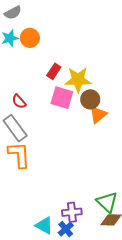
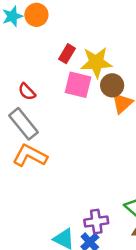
orange L-shape: (19, 155) -> (30, 156), turned -56

